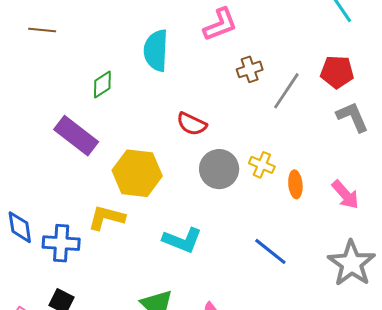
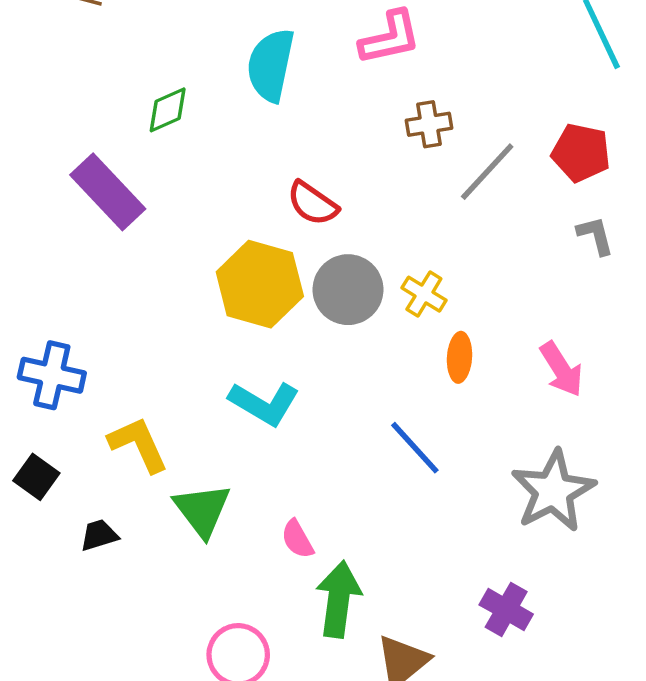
gray L-shape: (353, 117) -> (595, 235), size x0.7
yellow hexagon: (137, 173) -> (260, 284), moved
orange ellipse: (295, 184) -> (460, 357), moved
yellow L-shape: (106, 218) -> (138, 444), moved, turned 42

